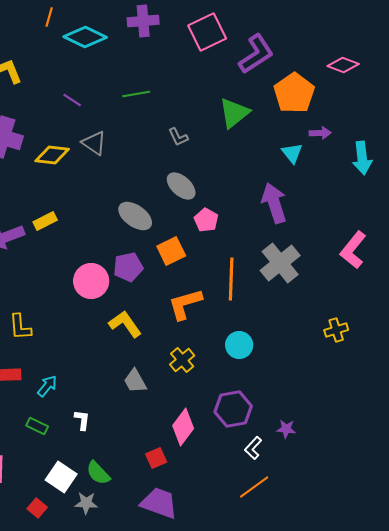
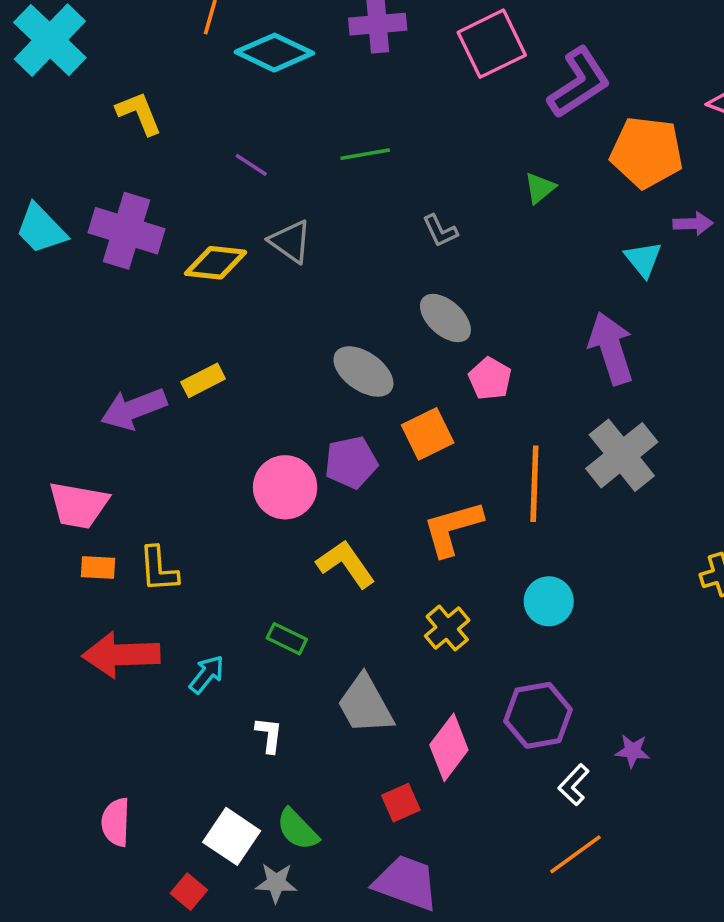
orange pentagon: (294, 93) -> (647, 152), turned -30
green triangle: (234, 113) -> (540, 188), size x0.6
gray trapezoid: (135, 381) -> (365, 705), moved, size x1.4
green rectangle: (37, 426) -> (287, 639), moved

